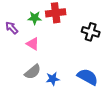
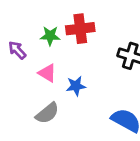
blue star: (53, 79) -> (76, 86), moved

